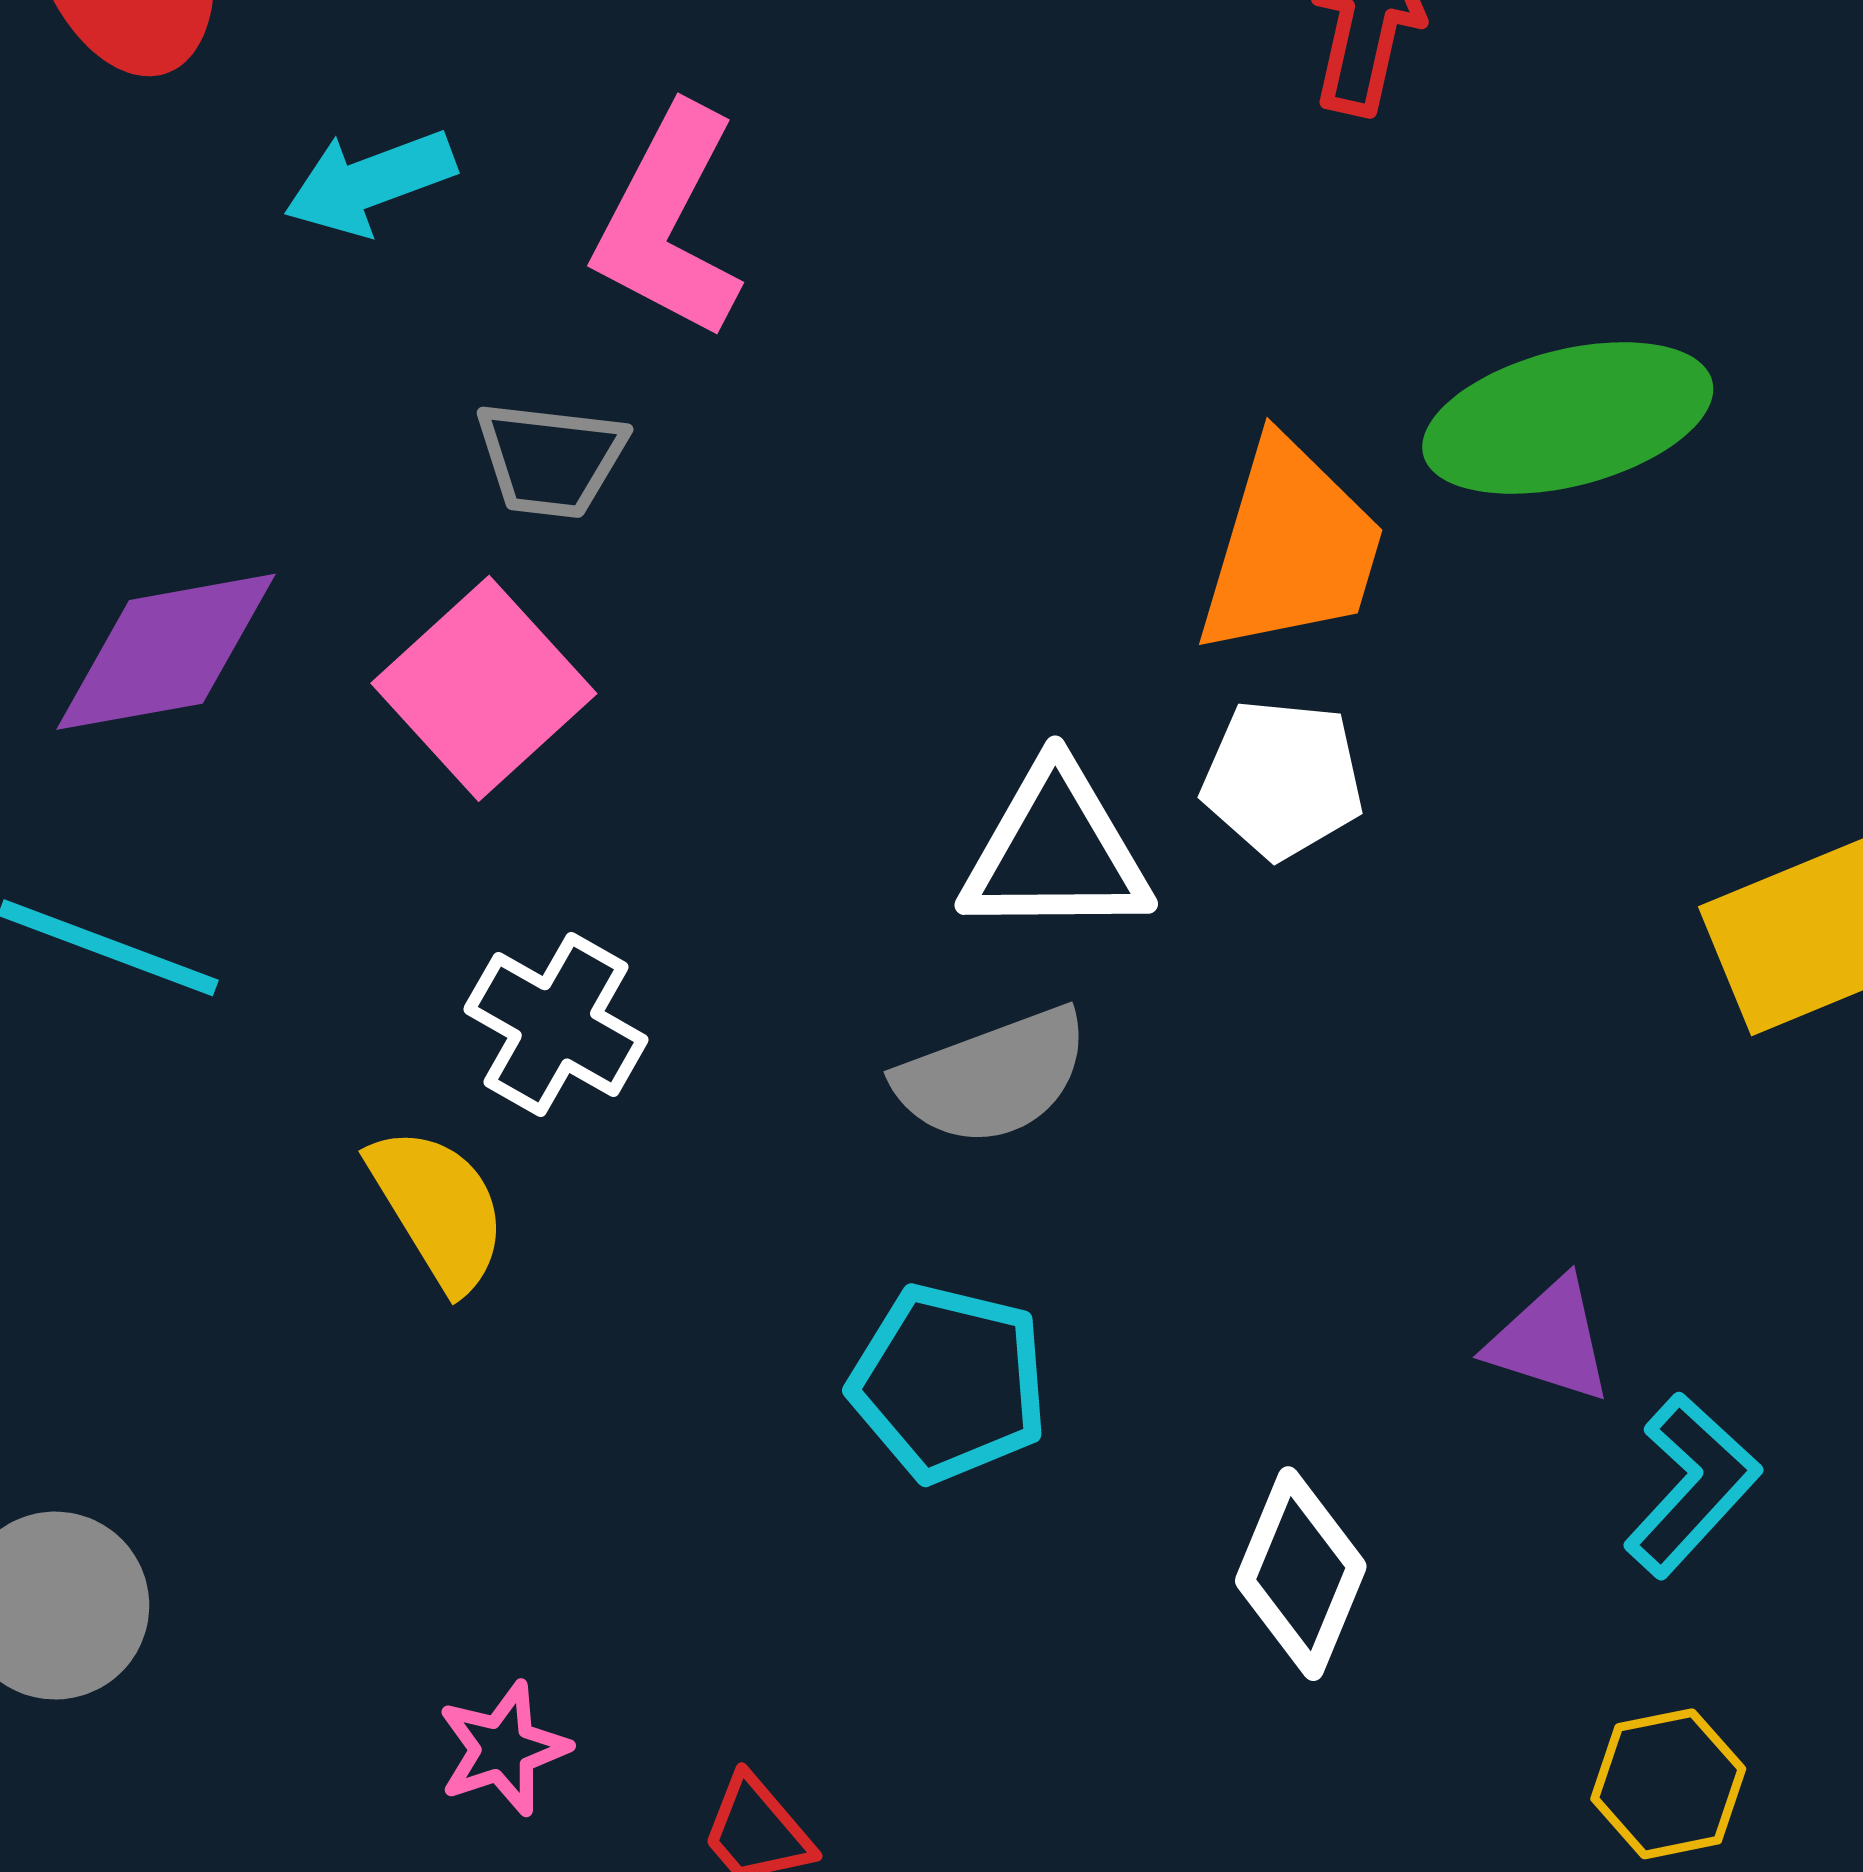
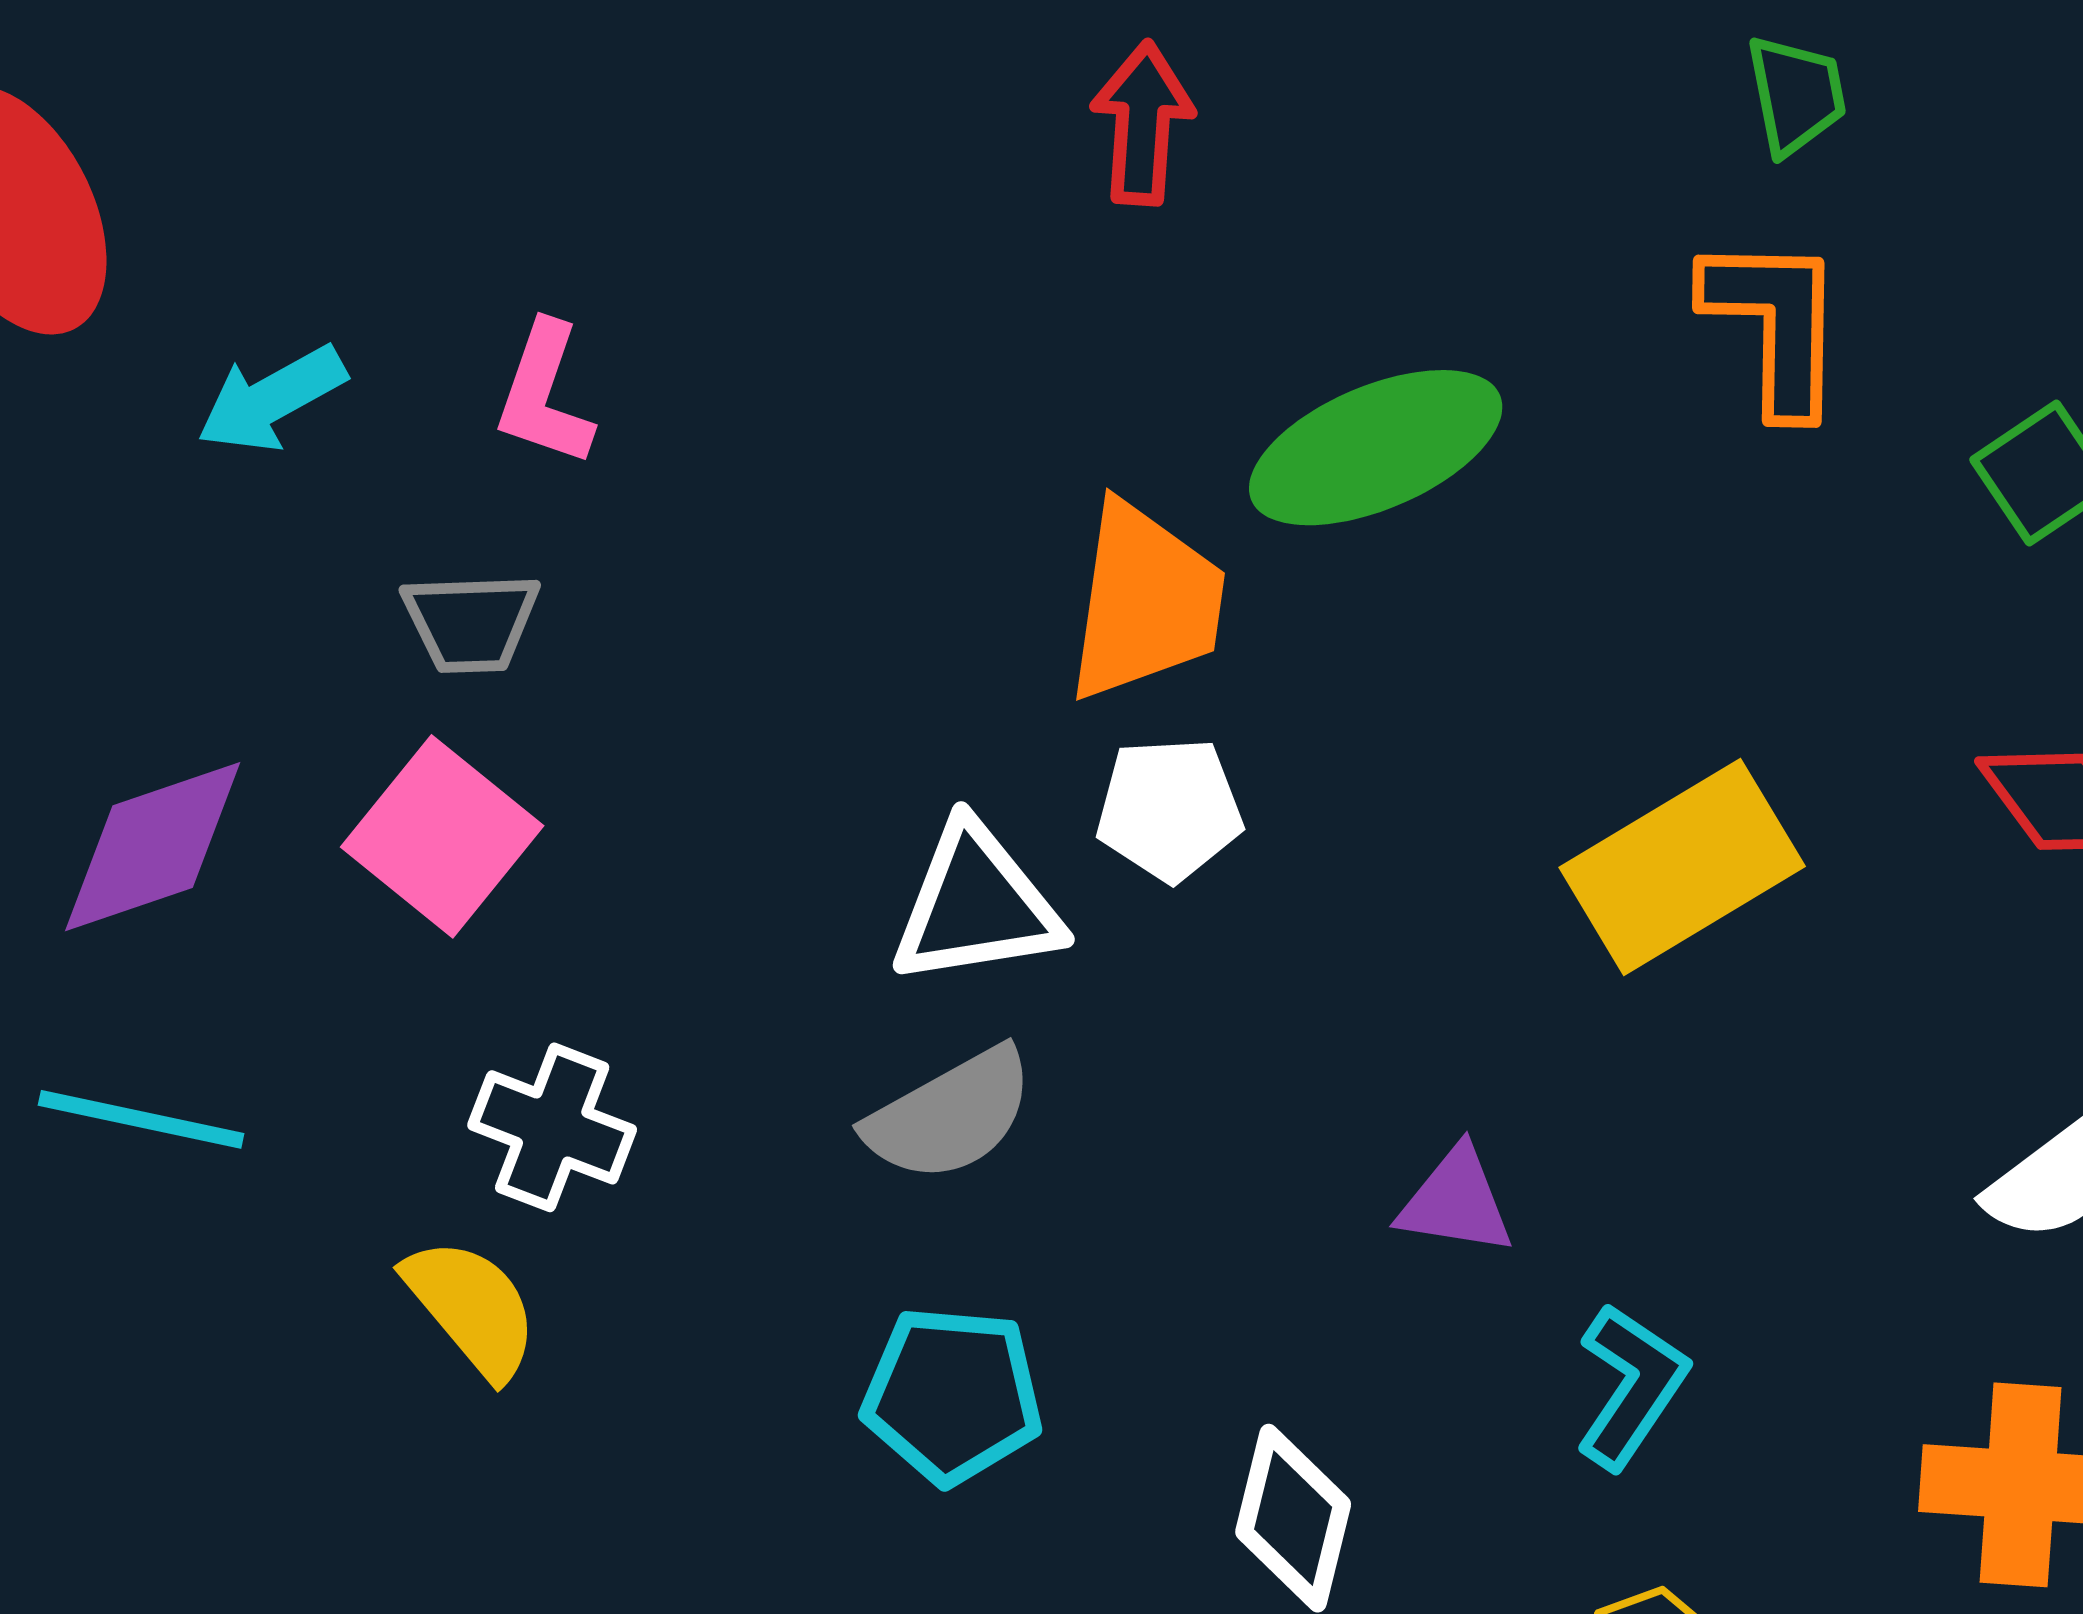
pink L-shape: (669, 222) -> (544, 394), size x0.7
purple triangle: (1550, 1341) -> (1456, 1201), moved

